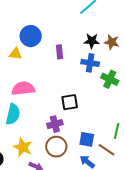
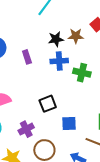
purple cross: (55, 124) -> (26, 129), moved
blue square: (87, 139) -> (69, 124), moved

